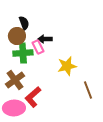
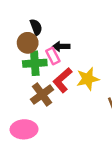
brown cross: (15, 80) -> (42, 94), moved
red L-shape: (33, 97) -> (62, 80), moved

